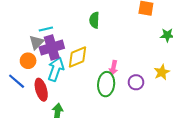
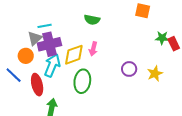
green semicircle: (94, 20) -> (92, 20), turned -84
pink arrow: (113, 68) -> (93, 49), moved
purple circle: (136, 82) -> (129, 69), moved
green ellipse: (106, 84) -> (82, 81), moved

